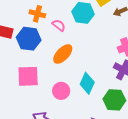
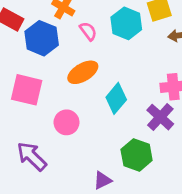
cyan diamond: (87, 83) -> (116, 98), moved

